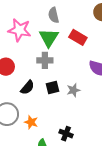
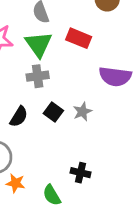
black square: (53, 88) -> (53, 112), turned -32
orange star: (31, 122) -> (16, 183), moved

